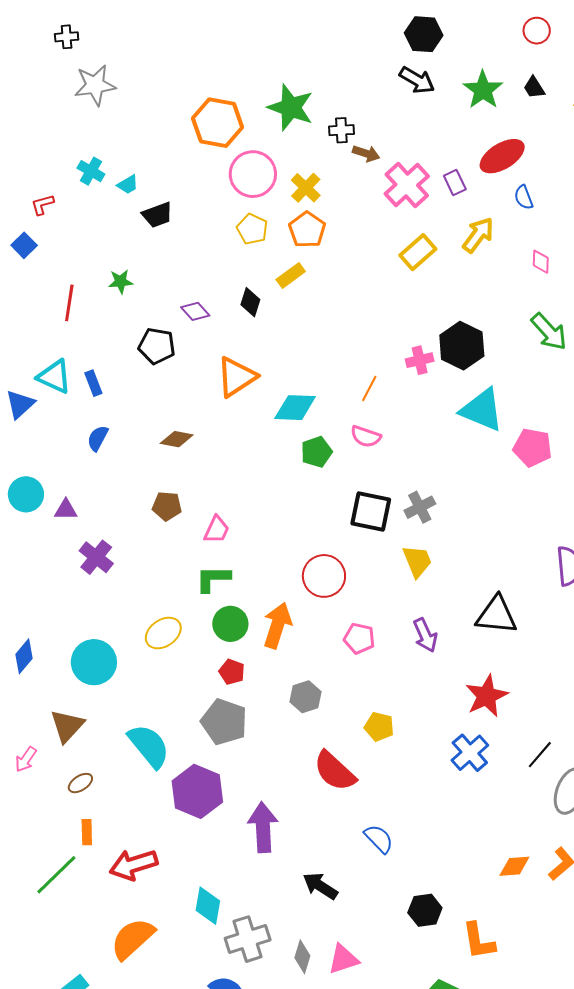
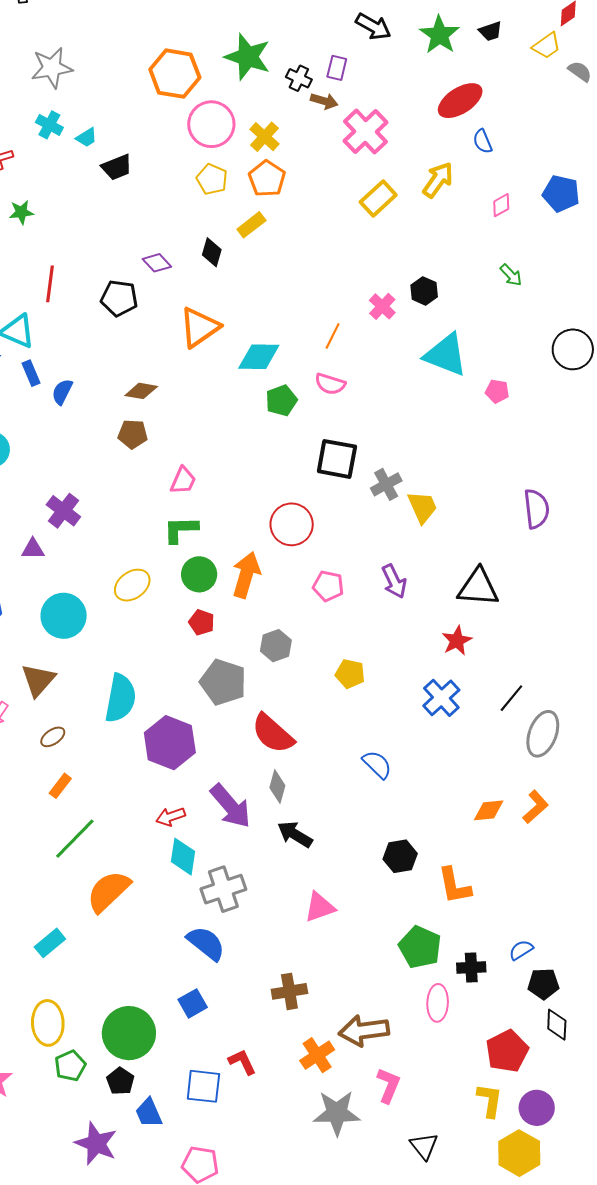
gray star: (95, 85) -> (52, 68), moved
black trapezoid: (534, 88) -> (490, 31), turned -75
black cross: (341, 130) -> (299, 78), turned 30
purple rectangle: (455, 183) -> (337, 68), moved, turned 40
pink diamond: (541, 262) -> (501, 205), turned 60
green star: (121, 281) -> (21, 212), moved
red line: (69, 303) -> (50, 284), moved
green arrow: (549, 332) -> (511, 275), size x0.6
black hexagon: (462, 346) -> (424, 291), size x0.6
pink cross: (420, 360) -> (382, 306), turned -32
blue rectangle: (93, 383) -> (31, 373), moved
pink pentagon: (533, 448) -> (497, 391), size x0.6
brown pentagon: (167, 506) -> (133, 434), moved
gray cross: (420, 507) -> (386, 484), moved
purple triangle: (66, 510) -> (33, 549), moved
yellow trapezoid: (417, 561) -> (422, 507), moved
black triangle: (497, 615) -> (478, 587), moved
red star: (487, 696) -> (457, 641), size x0.7
gray pentagon: (224, 722) -> (223, 682), moved
cyan semicircle: (149, 746) -> (120, 698), turned 51
red semicircle: (335, 771) -> (273, 734), moved
purple arrow: (263, 827) -> (231, 806), moved, turned 144
orange rectangle: (87, 832) -> (60, 786), turned 40
blue semicircle: (379, 839) -> (377, 764), moved
red arrow: (133, 865) -> (171, 817), moved, size x0.6
green line: (56, 875) -> (75, 839), moved
gray diamond: (302, 957) -> (277, 787), moved

